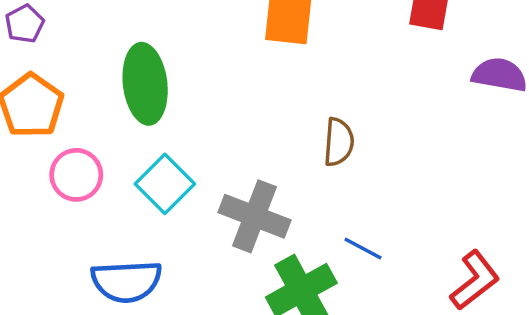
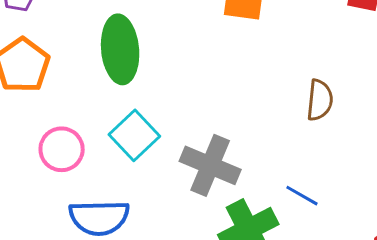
brown semicircle: (339, 142) -> (320, 100), moved
pink circle: (76, 175) -> (62, 149), moved

